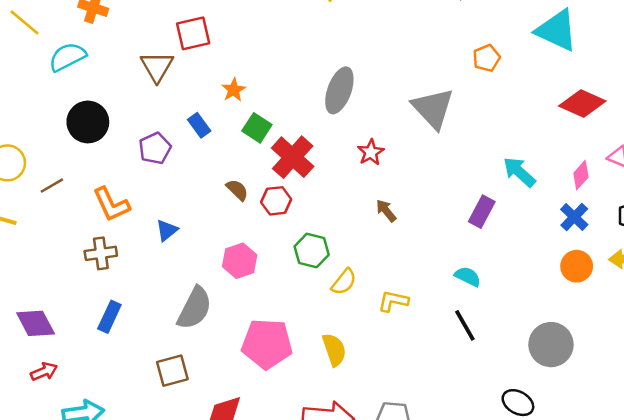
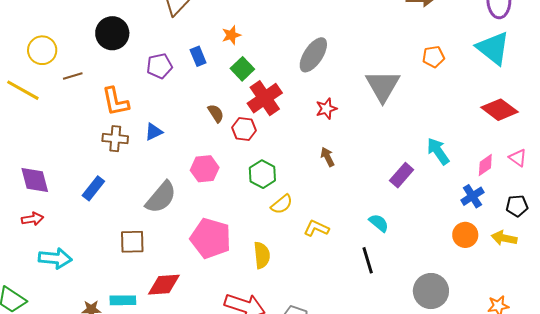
brown cross: (101, 253) -> (115, 139), moved

